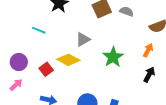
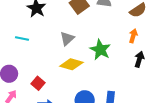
yellow diamond: (68, 60) -> (71, 64), moved
red square: (46, 69) -> (38, 83), moved

